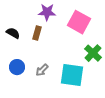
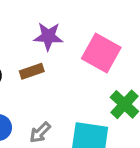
brown rectangle: (37, 33) -> (32, 71), turned 56

